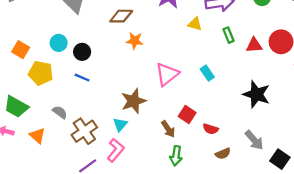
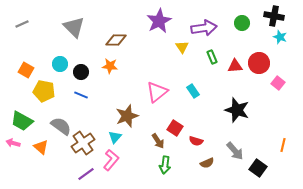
yellow triangle: (195, 24) -> (182, 47), turned 40
orange star: (135, 41) -> (110, 66), moved
gray semicircle: (60, 112) -> (61, 126), size x1.5

